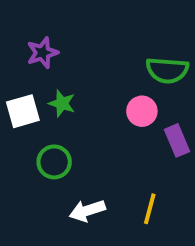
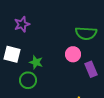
green star: (62, 103) -> (36, 62), moved
white square: (23, 111) -> (12, 54), turned 30

